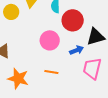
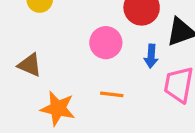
blue arrow: (77, 50) -> (151, 56), turned 120

